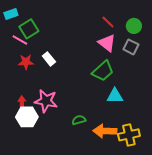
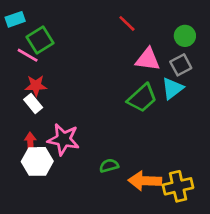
red line: (108, 22) -> (127, 23), moved
pink triangle: (107, 43) -> (148, 59), turned -30
gray square: (131, 47) -> (181, 65), turned 35
white rectangle: (49, 59) -> (33, 103), moved
cyan triangle: (115, 96) -> (172, 88), moved, turned -36

